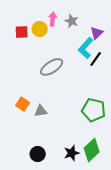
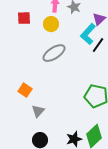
yellow circle: (40, 29) -> (51, 24), moved
gray triangle: (41, 111) -> (38, 111), moved, turned -40

